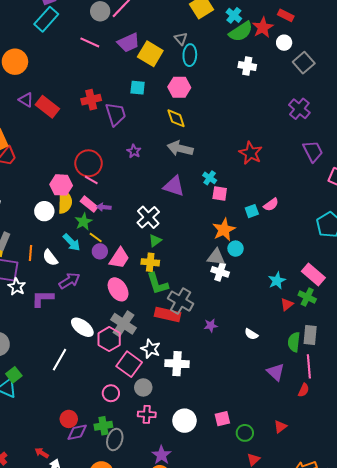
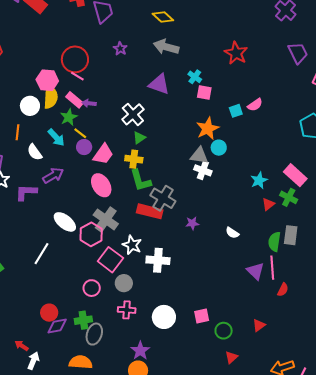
yellow diamond: (176, 118) -> (163, 17), turned -30
orange line: (30, 253) -> (18, 132), moved
pink line: (309, 366) -> (272, 268), moved

